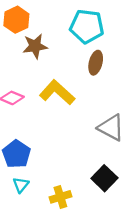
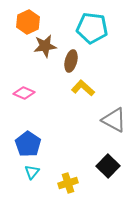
brown ellipse: (96, 63) -> (71, 61), moved
yellow L-shape: (57, 92) -> (83, 88), moved, size x0.7

